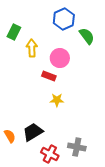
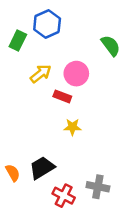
blue hexagon: (64, 19) -> (47, 24), moved
yellow arrow: (32, 48) -> (41, 74), moved, turned 54

